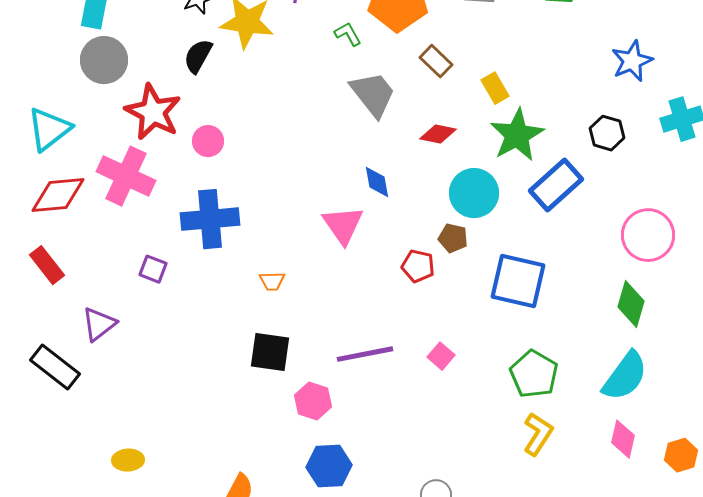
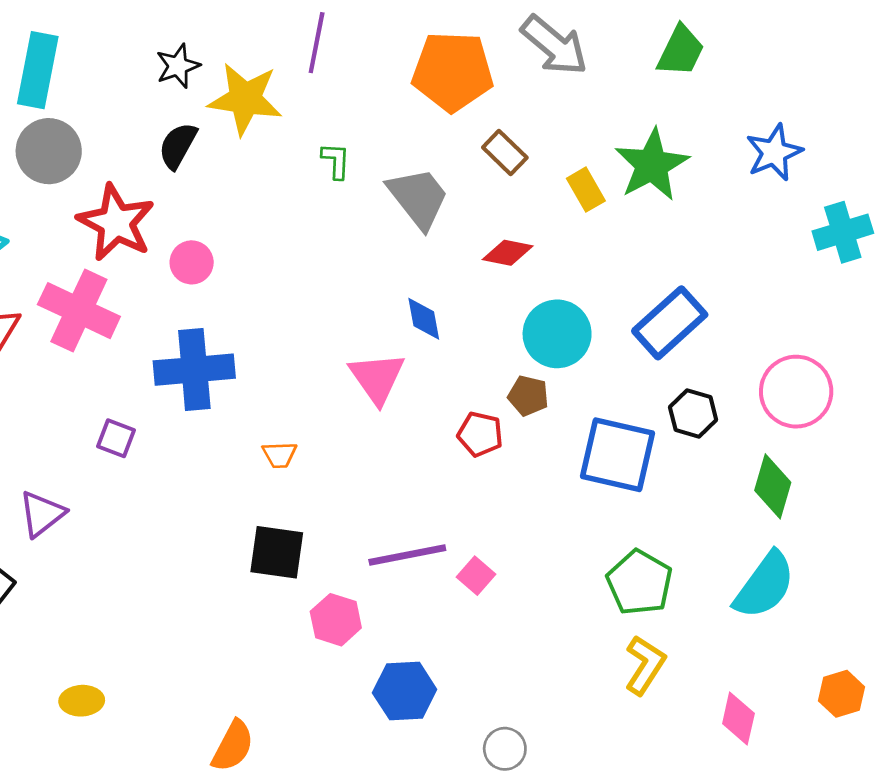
green L-shape: (348, 34) -> (336, 161), moved, turned 32
black hexagon: (607, 133) -> (693, 414), moved
green star: (517, 135) -> (652, 165), moved
pink square: (441, 356) -> (476, 576), moved
pink diamond: (623, 439) -> (738, 719), moved
blue hexagon: (329, 466) -> (405, 691), moved

